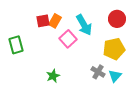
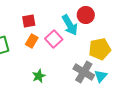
red circle: (117, 19) -> (86, 15), moved
orange rectangle: (55, 21) -> (32, 41), moved
gray cross: (98, 72) -> (84, 72), size x1.5

